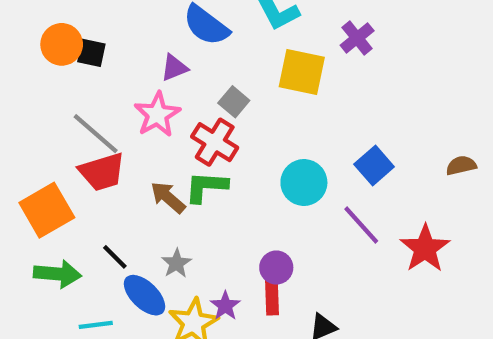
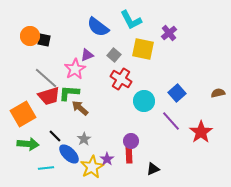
purple triangle: (174, 68) -> (87, 55), moved
gray square: (234, 102) -> (114, 55), moved
red cross: (215, 142) -> (121, 79), moved
green L-shape: (206, 187) -> (69, 93), moved

